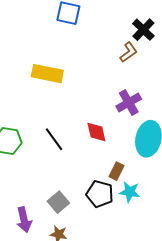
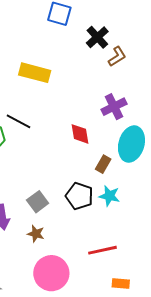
black cross: (143, 30) -> (97, 37), moved
black line: (54, 139) -> (18, 121), moved, turned -30
brown rectangle: (117, 171) -> (103, 164), moved

